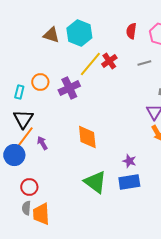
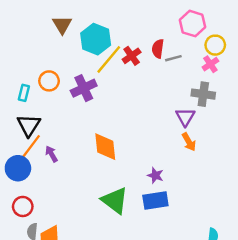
red semicircle: (131, 31) -> (158, 49), moved
cyan hexagon: (79, 33) -> (96, 39), moved
brown triangle: (51, 35) -> (62, 25), turned 42
red circle: (29, 187) -> (23, 206), moved

